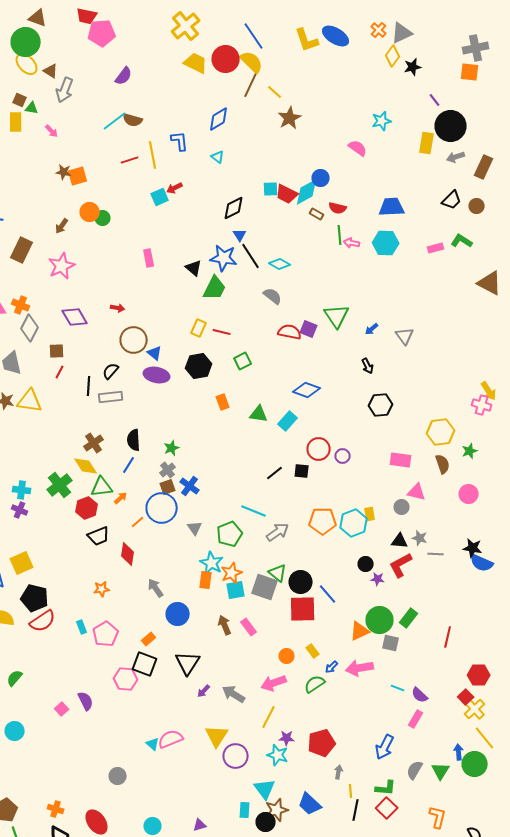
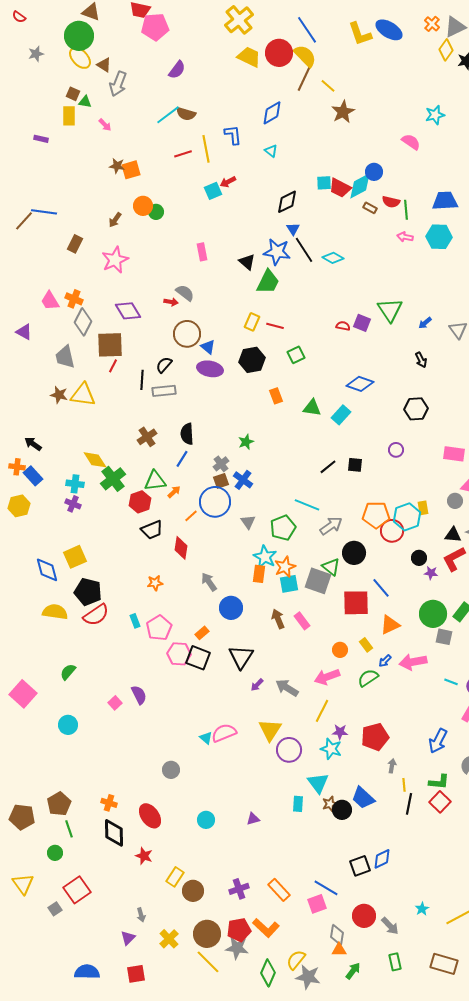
green line: (340, 235) -> (406, 210), moved
brown rectangle: (22, 250) -> (75, 244), size x0.7
gray semicircle: (273, 296) -> (185, 293), moved
red semicircle: (290, 332) -> (343, 326), size x0.6
brown square: (57, 351) -> (110, 345), size x1.8
black hexagon: (381, 405) -> (416, 409), moved
green star: (172, 448) -> (246, 442), moved
red circle: (319, 449) -> (392, 531), moved
yellow diamond: (86, 466) -> (95, 460), moved
black circle: (301, 582) -> (354, 553), moved
orange triangle: (360, 631) -> (390, 625), moved
pink hexagon: (126, 679) -> (179, 654), moved
brown star: (277, 810) -> (330, 804), size x0.7
black circle: (266, 822) -> (342, 810), moved

